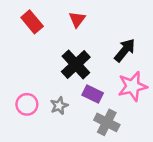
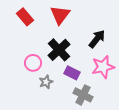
red triangle: (77, 19) -> (60, 15), size x1.5
pink circle: (27, 104) -> (33, 63), moved

